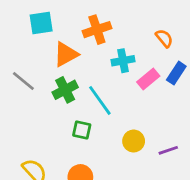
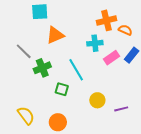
orange cross: (97, 30) -> (106, 20), moved
orange semicircle: (164, 38) -> (125, 30), turned -32
green cross: (65, 90) -> (42, 68), moved

